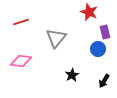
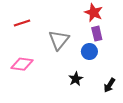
purple rectangle: (105, 32) -> (97, 34), moved
blue circle: (98, 49) -> (89, 52), moved

